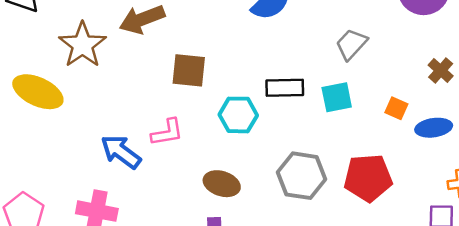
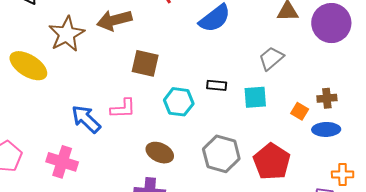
brown cross: (441, 70) -> (327, 98), moved, turned 36
black rectangle: (285, 88) -> (217, 85), size x0.7
red pentagon: (368, 178) -> (272, 162), turned 30

